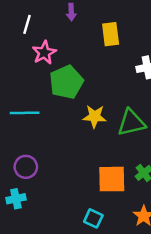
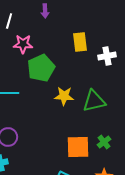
yellow rectangle: (111, 34) -> (80, 42), moved
pink star: (44, 53) -> (23, 44), turned 30

